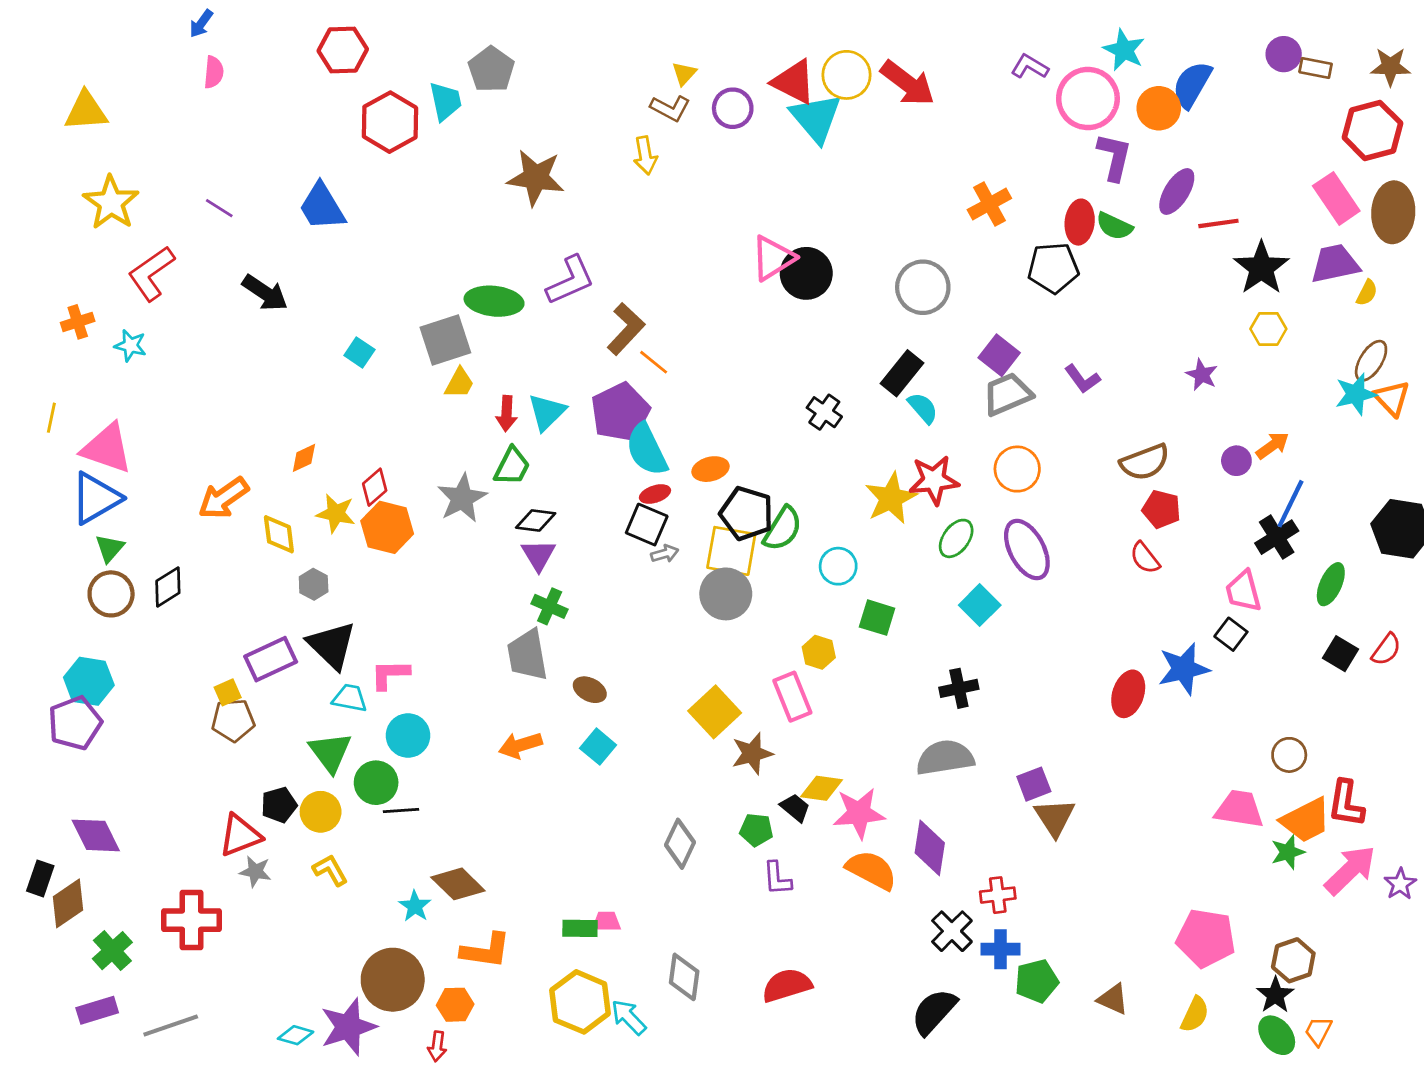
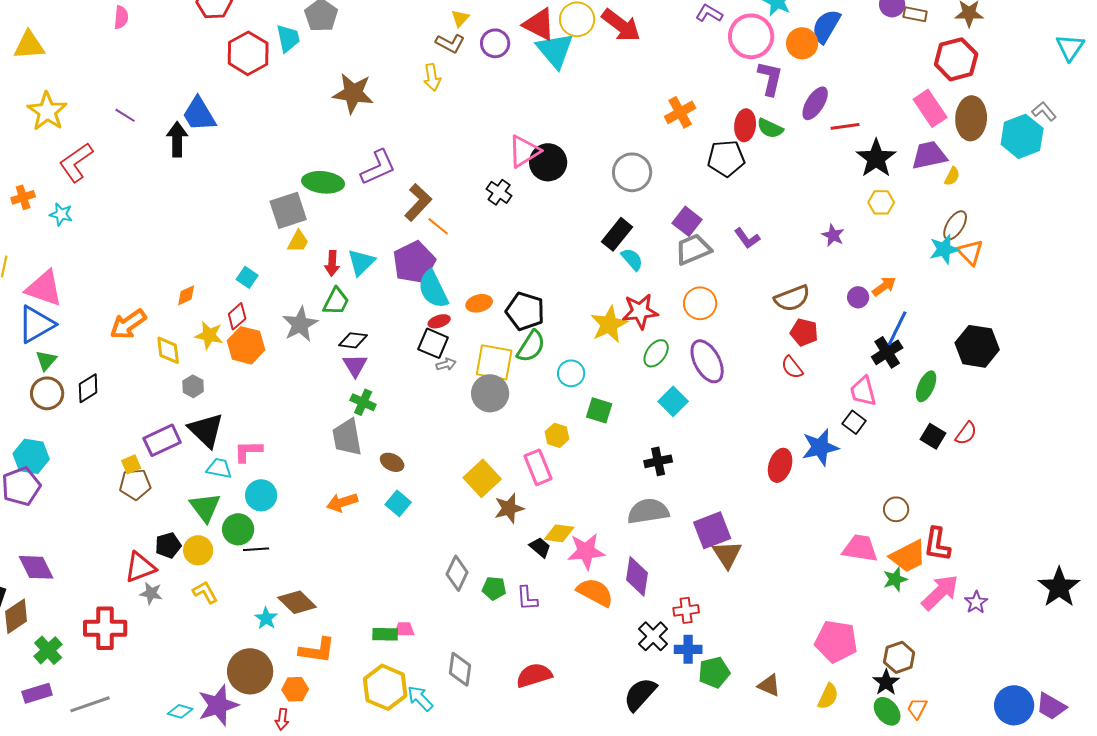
black arrow: (265, 293) -> (177, 139), moved, turned -124
cyan square: (359, 352) -> (247, 277), moved
black cross: (824, 412) -> (499, 192), moved
black pentagon: (747, 513) -> (525, 311), moved
purple square: (1034, 784) -> (712, 530), size x1.5
green pentagon: (756, 830) -> (494, 588), moved

